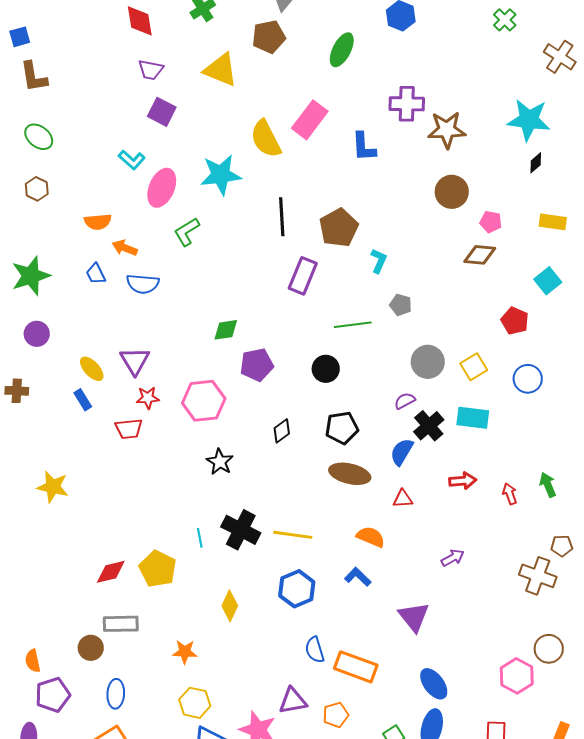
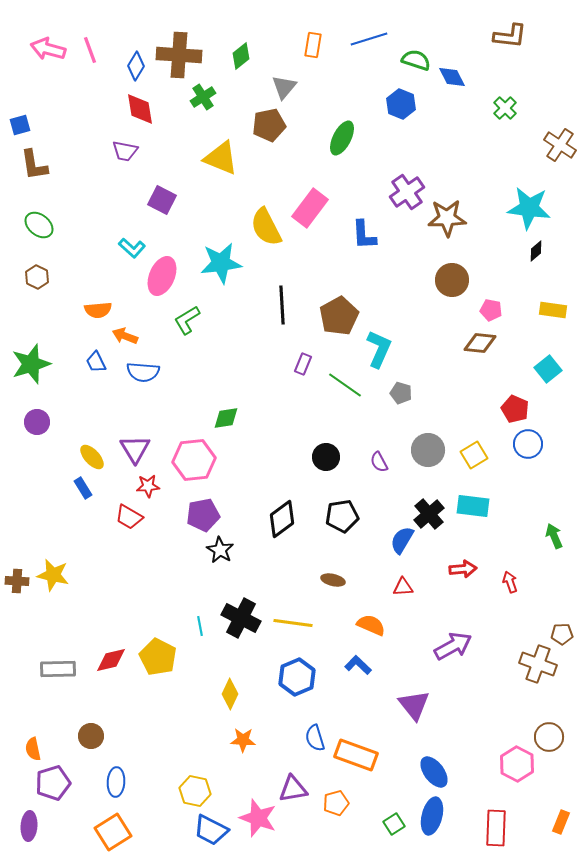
purple trapezoid: (151, 70) -> (125, 151), moved
purple cross: (407, 104) -> (407, 192), turned -36
cyan L-shape: (379, 261) -> (379, 349), size x1.5
purple rectangle: (303, 276) -> (303, 364), size x0.6
green line: (353, 325) -> (345, 385), moved, turned 42
purple pentagon: (257, 365) -> (203, 515), moved
blue circle: (528, 379) -> (528, 444), moved
brown cross: (17, 391) -> (17, 581), moved
pink hexagon: (204, 401) -> (194, 460), moved
purple semicircle: (405, 401) -> (379, 462), moved, turned -90
red trapezoid: (129, 429) -> (129, 517), turned 36
black diamond: (282, 431) -> (282, 519), size x1.5
brown ellipse: (350, 474) -> (333, 580), moved, size x0.6
green arrow: (548, 485) -> (554, 536), moved
purple arrow: (453, 558) -> (453, 646), size x1.6
gray rectangle: (121, 624) -> (58, 669), moved
orange star: (185, 652) -> (243, 740), moved

